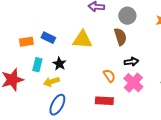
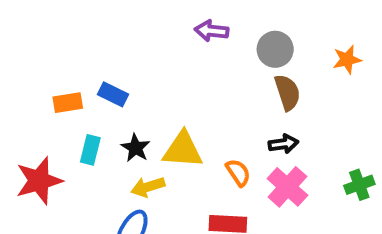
brown semicircle: (120, 37) -> (287, 92), moved
yellow triangle: (82, 40) -> (183, 150), moved
yellow arrow: (51, 82) -> (148, 187), moved

